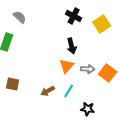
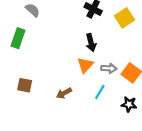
cyan line: (69, 91) -> (100, 92), moved
black star: (88, 109) -> (129, 104), moved

